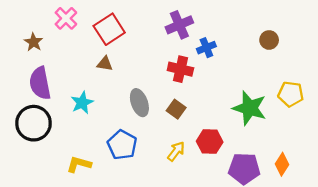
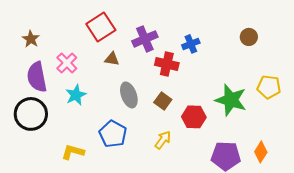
pink cross: (66, 18) -> (67, 63), moved
purple cross: (179, 25) -> (145, 39), moved
brown triangle: (105, 64) -> (112, 59), moved
red hexagon: (210, 142) -> (194, 117), moved

